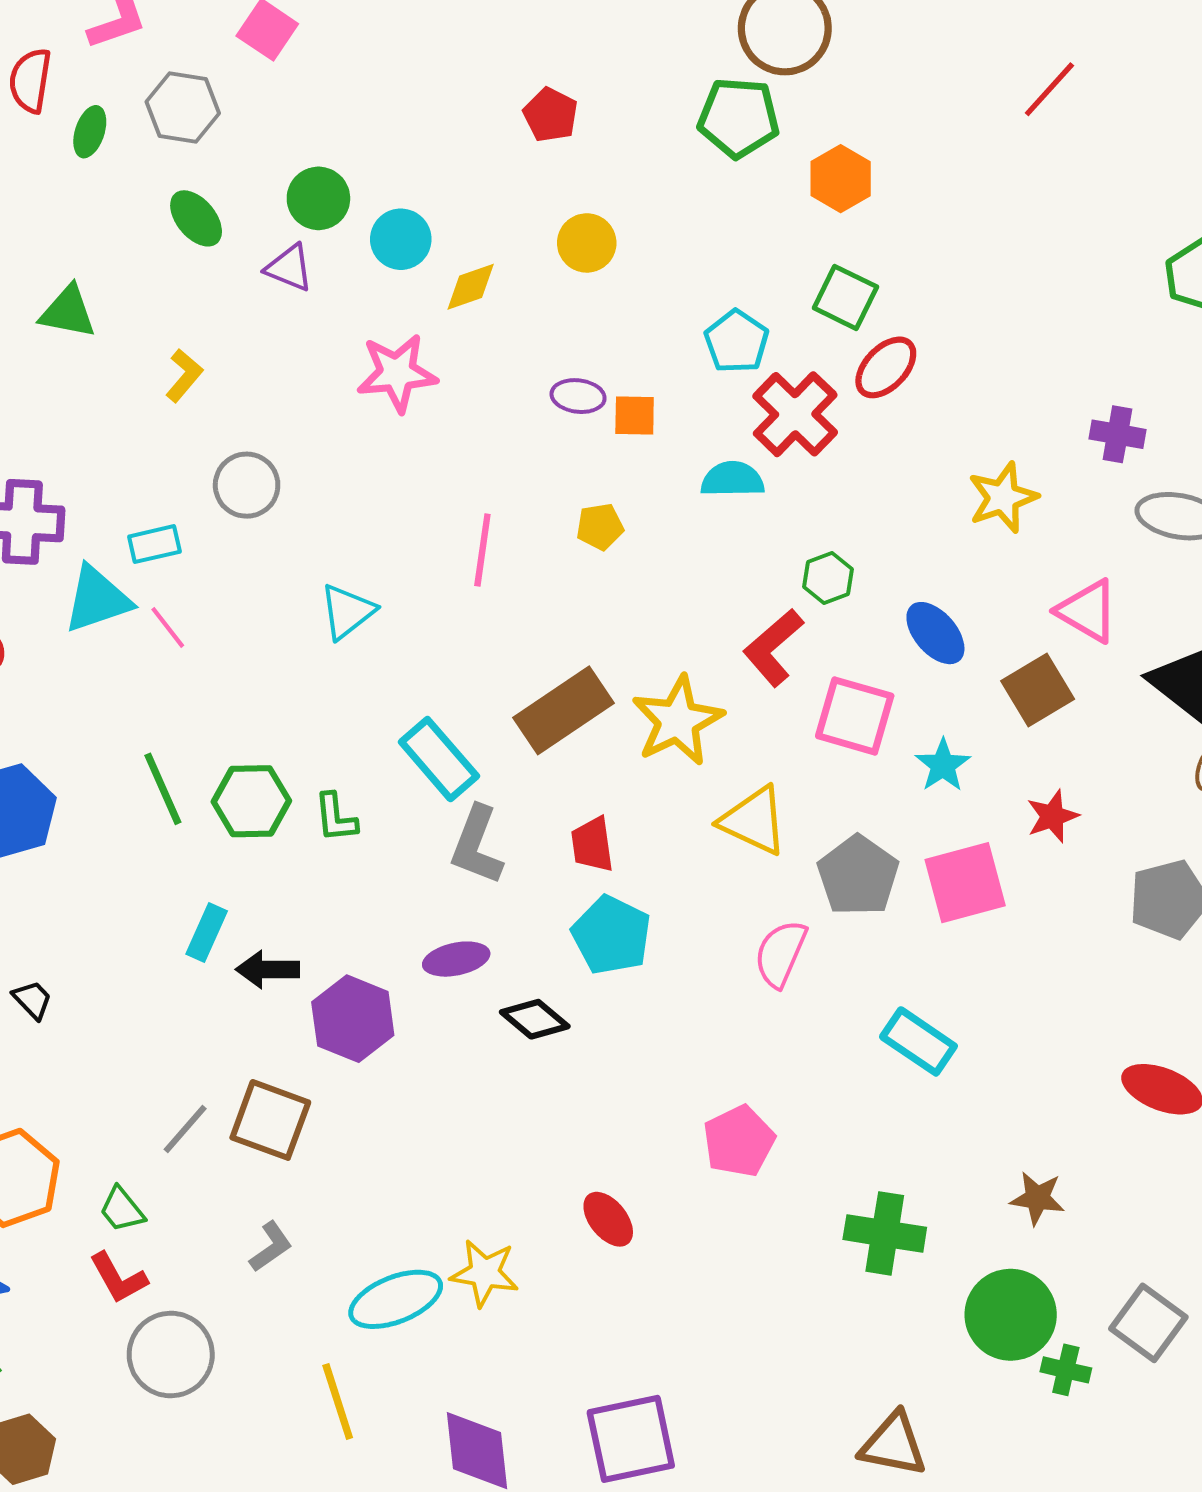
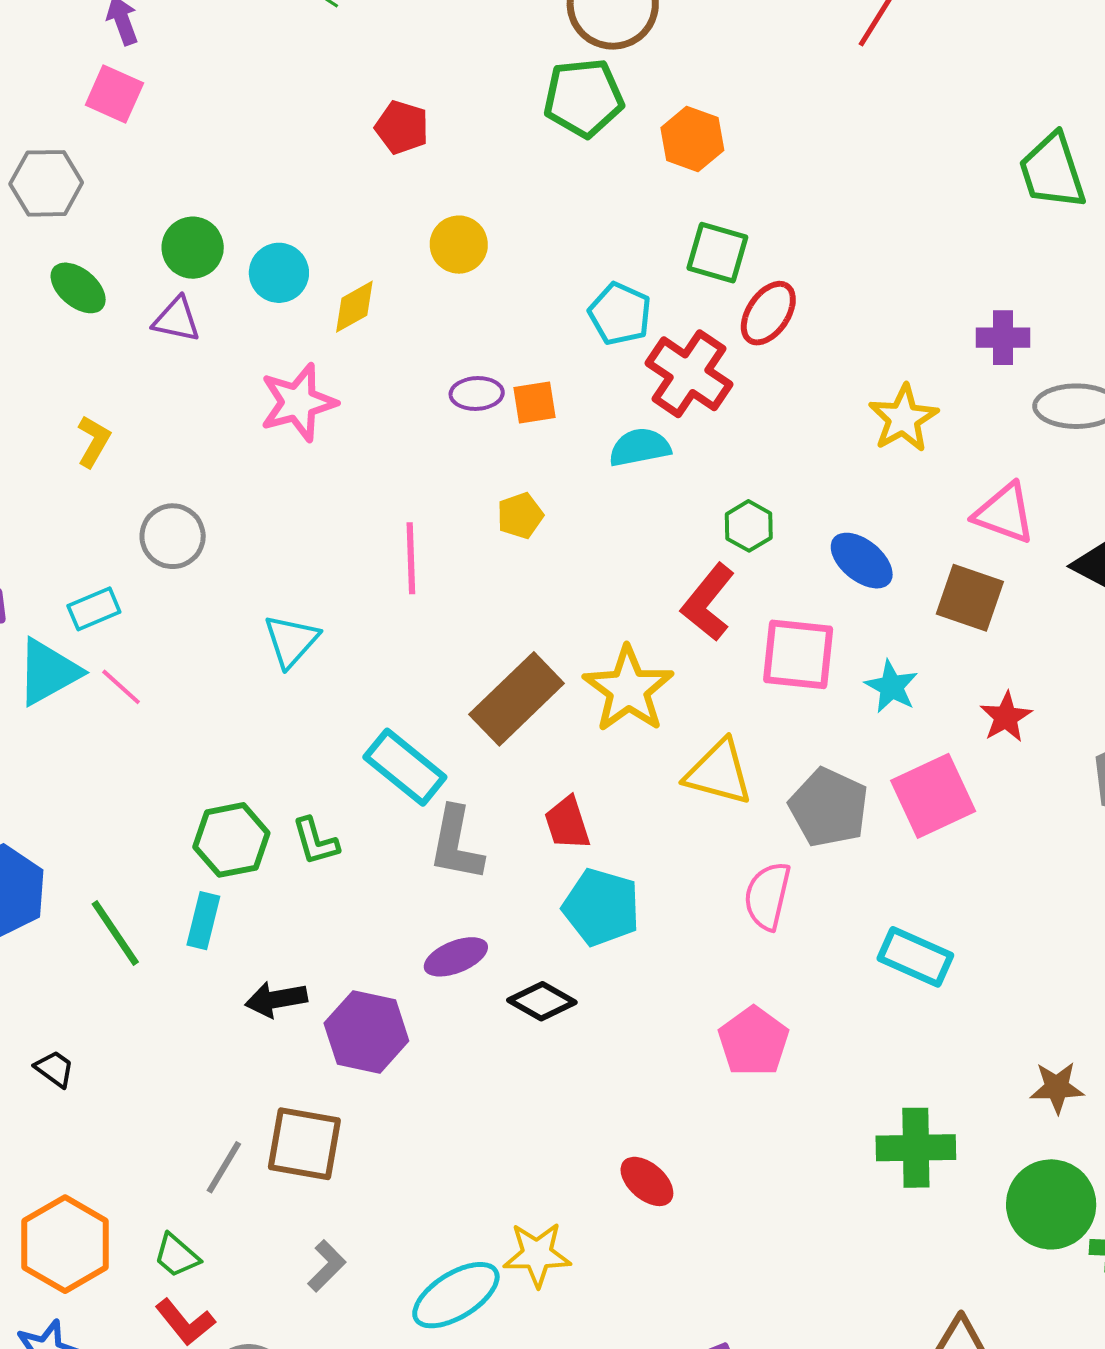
brown square: (1038, 690) -> (970, 598), turned -30
green line: (163, 789) -> (115, 933), moved
cyan rectangle: (207, 933) -> (203, 921), moved
pink pentagon: (739, 1141) -> (754, 1041), moved

